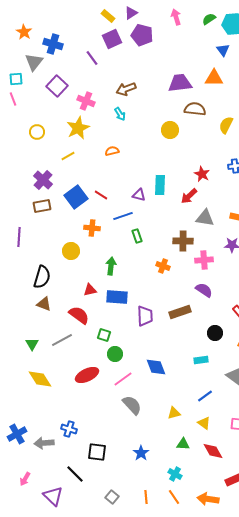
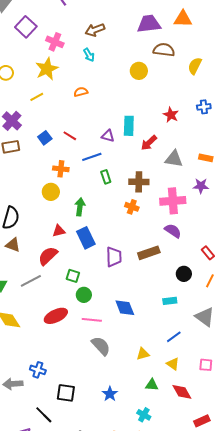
red arrow: (189, 196) -> (149, 143), moved
blue square: (76, 197) -> (45, 138), size x0.6
brown cross: (183, 241) -> (139, 182), moved
yellow circle: (71, 251) -> (51, 192), moved
pink cross: (204, 260) -> (173, 201), size x1.4
blue rectangle: (117, 297) -> (86, 238), turned 60
red semicircle: (79, 315) -> (48, 256), turned -80
pink line: (123, 379) -> (92, 320), turned 42

